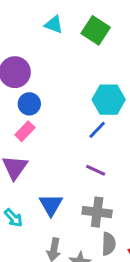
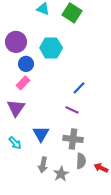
cyan hexagon: (109, 100) -> (51, 48), moved
blue line: (97, 130) -> (79, 88), moved

